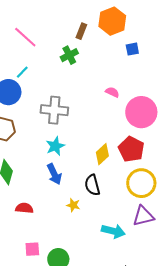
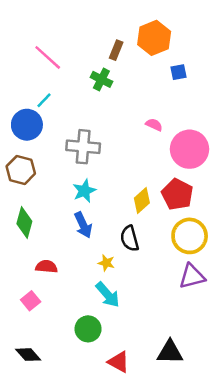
green cross: (69, 55) -> (101, 79), turned -36
cyan arrow: (113, 231) -> (108, 295), moved, turned 35
pink square: (32, 249) -> (31, 301), moved, turned -35

